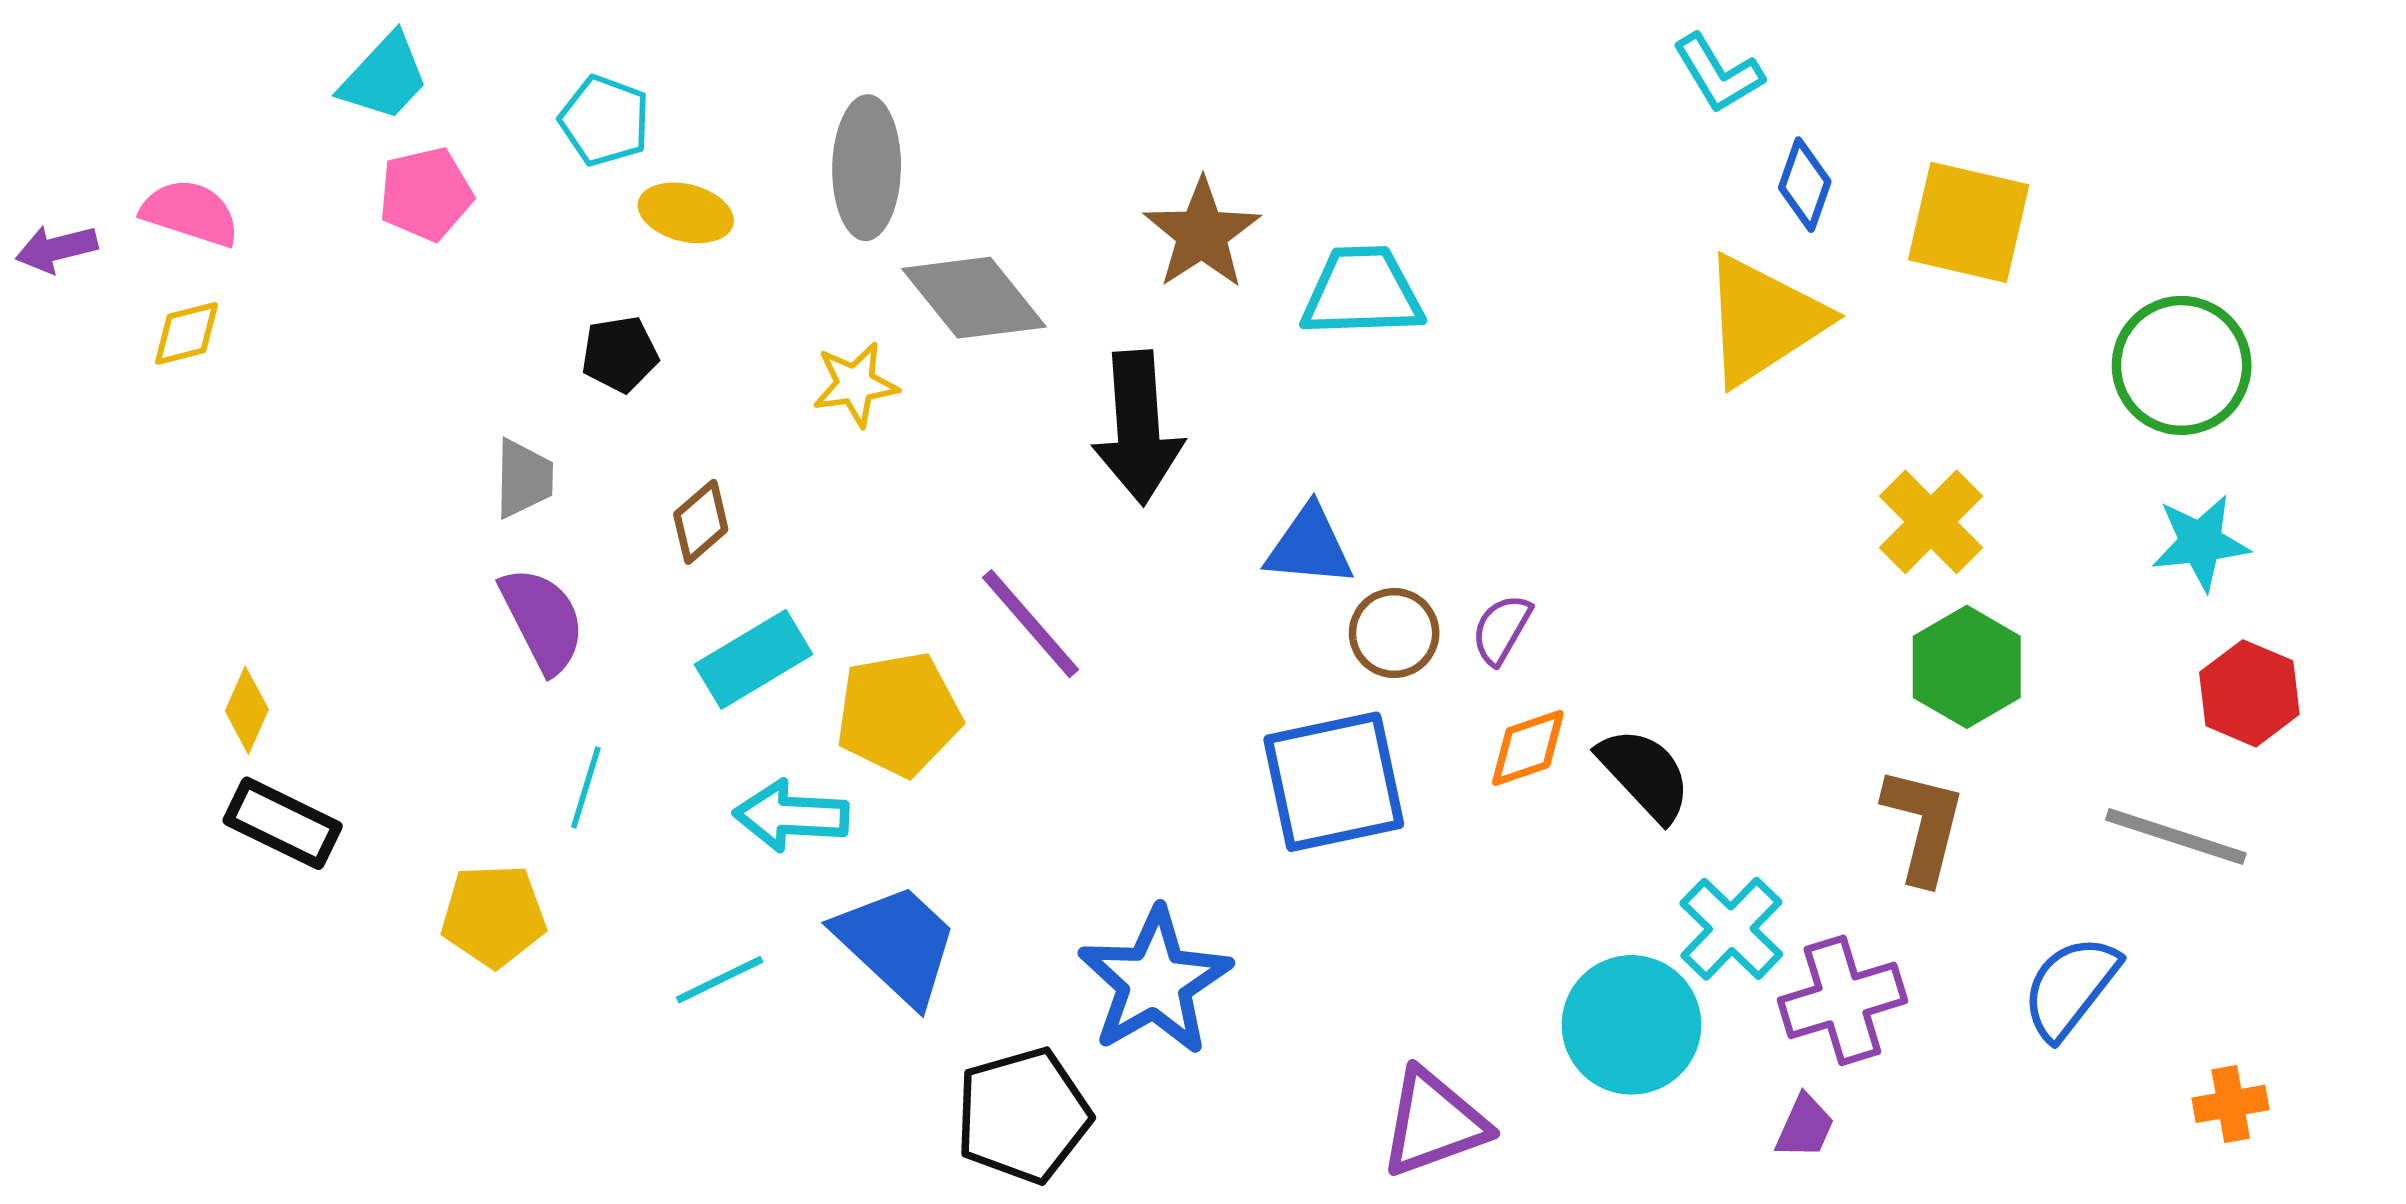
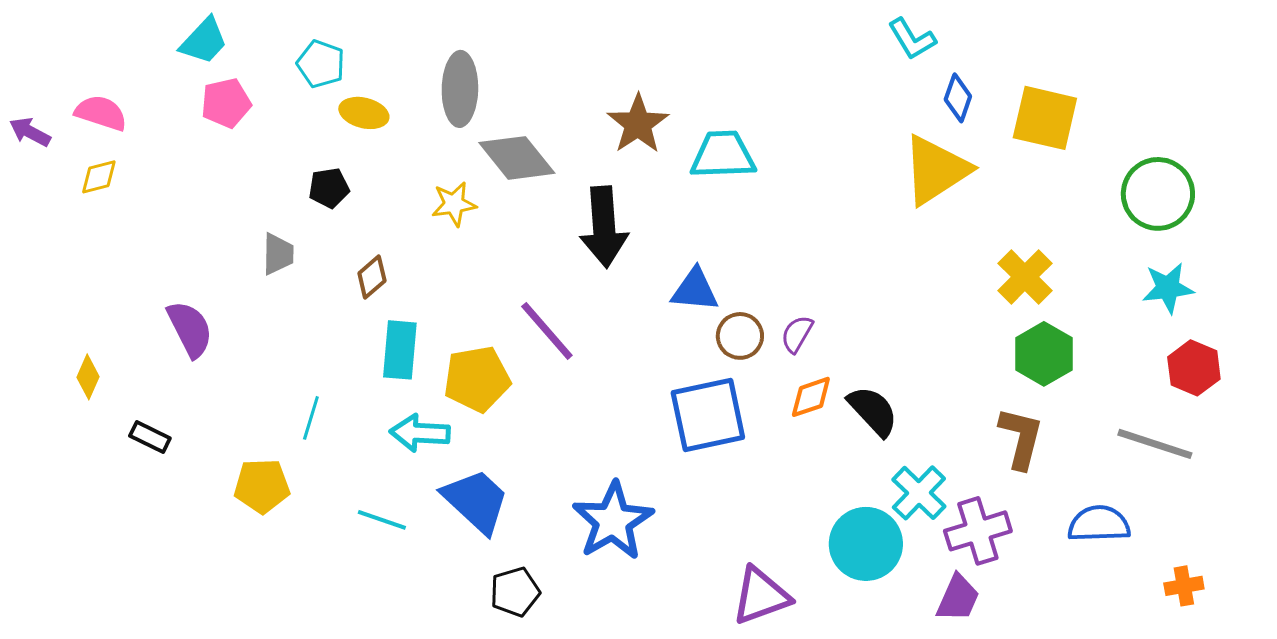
purple arrow: (57, 249) -> (30, 132), turned 42
purple semicircle: (543, 620) -> (190, 329), moved
cyan rectangle: (754, 659) -> (400, 350), turned -54
yellow diamond: (247, 710) -> (88, 377), moved
black rectangle: (283, 823) -> (150, 437), size x0.7
cyan line: (720, 980) -> (382, 520), turned 45
blue semicircle: (2070, 987) -> (1099, 524), turned 50
black pentagon: (1023, 1115) -> (515, 592), moved, size x0.7
purple trapezoid: (1805, 1127) -> (958, 598), size x1.4

